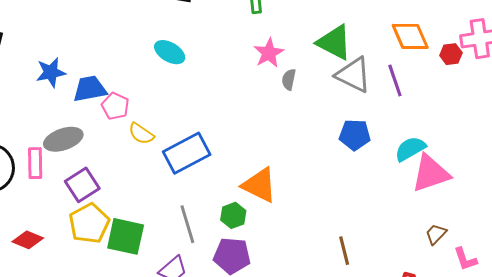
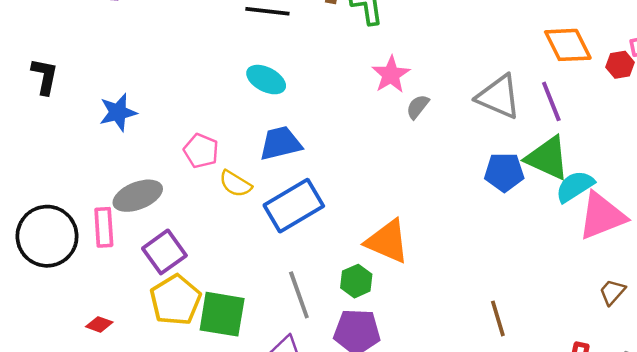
green triangle: (334, 42) -> (548, 158), moved
gray semicircle: (289, 80) -> (418, 107), turned 30
blue trapezoid: (90, 89) -> (281, 143), moved
red diamond: (28, 240) -> (99, 324), size x0.7

